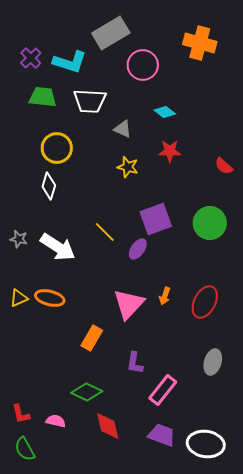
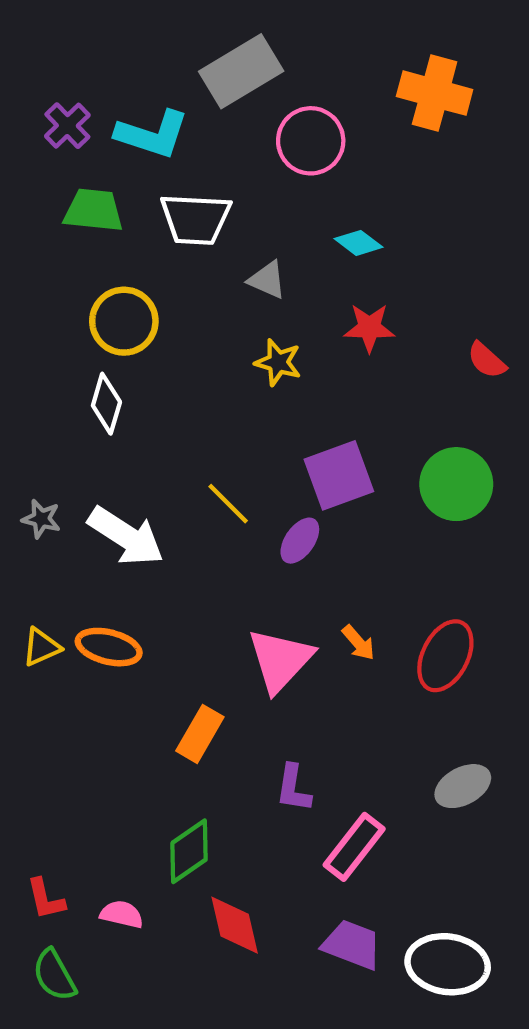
orange arrow: (165, 296) -> (358, 643), turned -60
gray ellipse: (213, 362) -> (463, 786), turned 45
green diamond: (87, 392) -> (189, 851), turned -60

